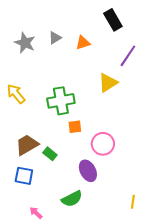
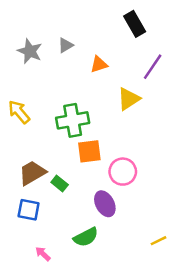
orange triangle: (83, 43) -> (99, 64), moved
orange square: (75, 127) -> (89, 151), size x1.5
yellow line: (133, 202) -> (158, 241), turned 56

